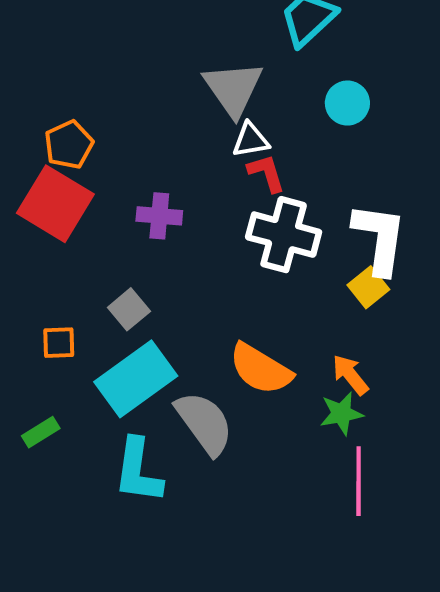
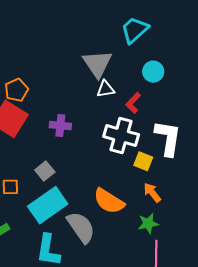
red L-shape: (266, 173) -> (133, 103), moved, turned -120
yellow square: (368, 287) -> (143, 161), moved, turned -30
orange arrow: (350, 375) -> (152, 193), moved

